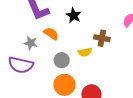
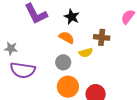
orange semicircle: (51, 34) -> (67, 37), moved
gray star: (31, 43) -> (11, 49), moved

